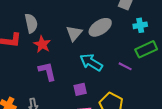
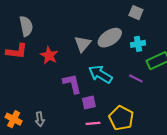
gray semicircle: (31, 23) -> (26, 26), moved
cyan cross: (140, 25) -> (138, 44), moved
purple L-shape: (47, 71) -> (72, 84), moved

